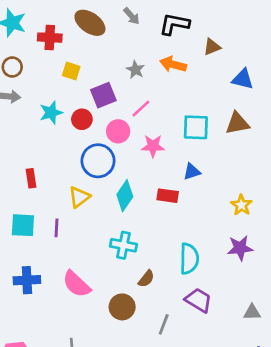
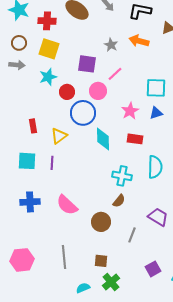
yellow square: (71, 71) -> (49, 49), moved, size x1.5
purple square: (103, 95) -> (87, 64), turned 30
red circle: (82, 119) -> (67, 92), moved
pink star: (153, 146) -> (130, 111), moved, turned -30
blue triangle: (192, 172) -> (156, 113), moved
cyan diamond: (125, 196) -> (103, 139), turned -35
yellow triangle: (79, 197) -> (59, 136), moved
cyan cross: (123, 245) -> (122, 176), moved
cyan semicircle: (189, 259) -> (155, 167), moved

